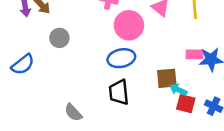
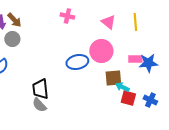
pink circle: (129, 25) -> (101, 51), moved
gray circle: (59, 38) -> (12, 39), moved
black trapezoid: (119, 92) -> (40, 89), moved

